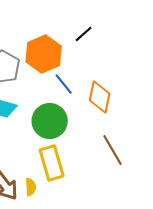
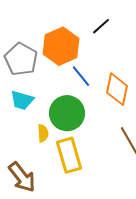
yellow semicircle: (31, 187) -> (43, 133), moved

